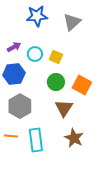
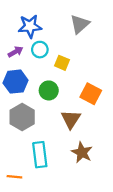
blue star: (37, 16) -> (30, 26), moved
cyan circle: (35, 54) -> (40, 50), moved
green circle: (56, 82) -> (49, 90), moved
orange line: (11, 136) -> (14, 177), moved

